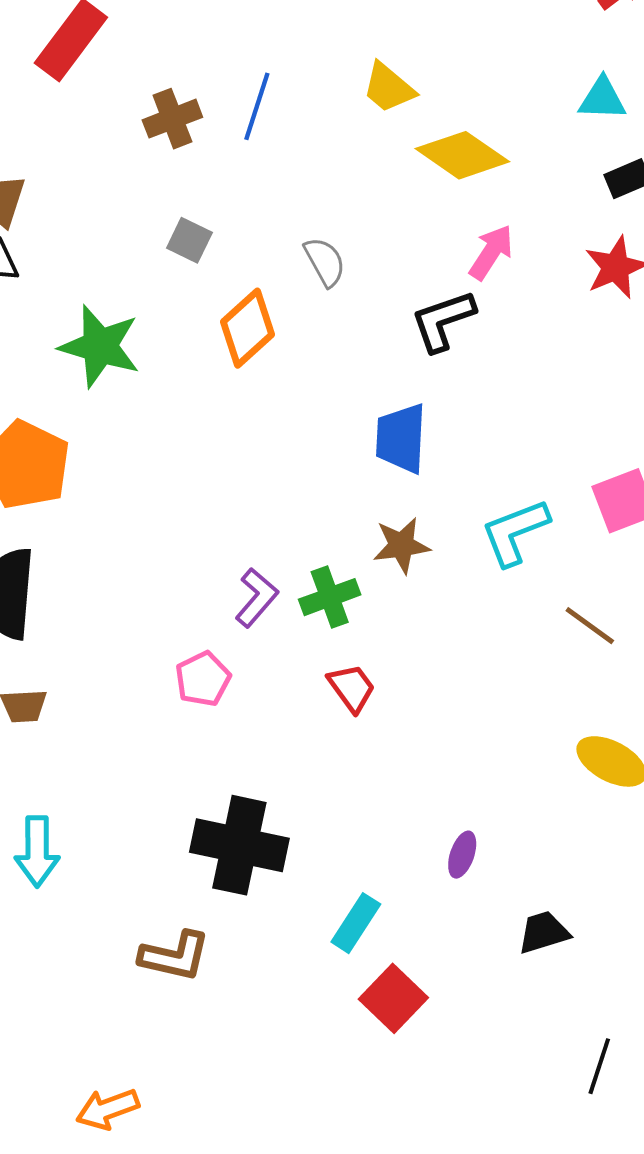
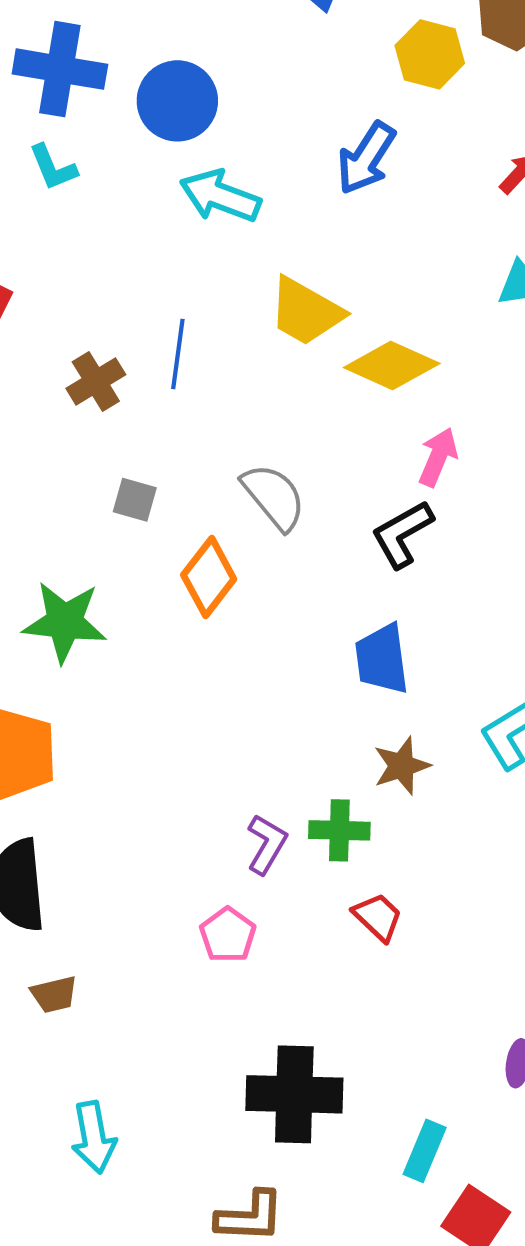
yellow trapezoid: (389, 88) -> (306, 312), size x1.4
gray semicircle: (325, 262) -> (274, 497), size x1.4
green cross: (330, 597) -> (339, 830), turned 32

